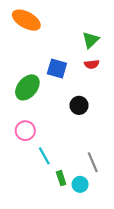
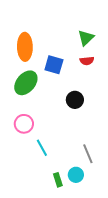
orange ellipse: (26, 20) -> (25, 47), moved, turned 60
green rectangle: (61, 178) -> (58, 180), moved

